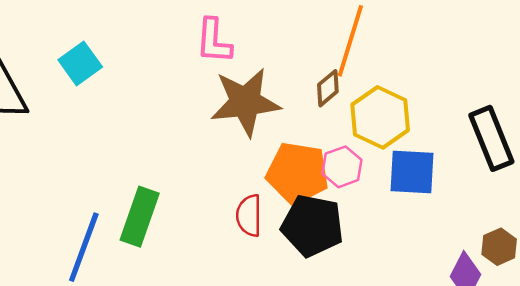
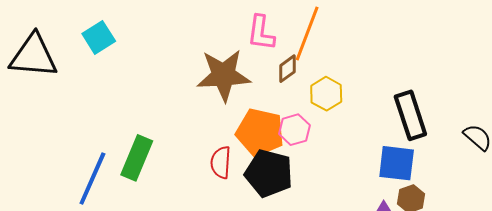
pink L-shape: (214, 41) -> (261, 33), moved
yellow hexagon: (380, 117) -> (326, 94), size x0.7
blue square: (412, 172) -> (397, 163), moved

